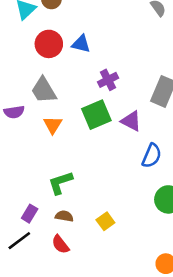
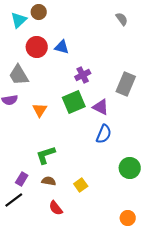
gray trapezoid: (44, 90) -> (19, 75), moved
blue semicircle: (152, 156) -> (104, 134), moved
red semicircle: (60, 244) -> (56, 208), moved

